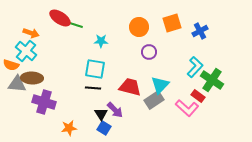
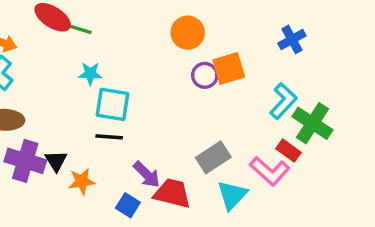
orange square: (172, 23) -> (229, 69), moved
cyan star: (101, 41) -> (90, 74), moved
cyan triangle: (160, 85) -> (232, 195), moved
red trapezoid: (130, 87) -> (172, 193), moved
black triangle: (101, 114) -> (56, 161), moved
orange star: (69, 128) -> (82, 181), moved

